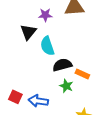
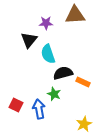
green star: (66, 86) -> (54, 94), moved
blue arrow: (38, 101) -> (39, 109), turned 72

